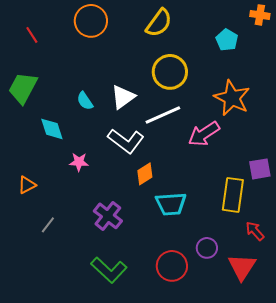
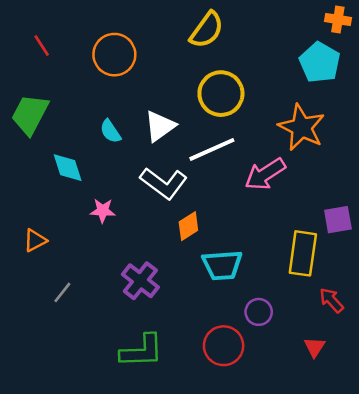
orange circle: (91, 21) -> (114, 55), moved
cyan pentagon: (227, 40) -> (320, 62), moved, size x1.4
purple circle: (207, 248) -> (259, 312), moved
red triangle: (242, 267) -> (315, 347), size x0.6
green L-shape: (109, 270) -> (142, 351), turned -45

